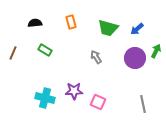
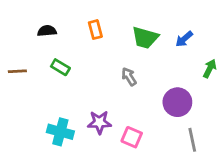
brown line: (13, 53) -> (17, 71), turned 64
purple circle: (135, 58) -> (177, 102), moved

